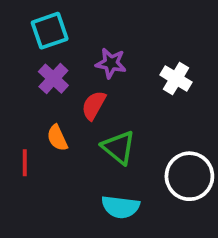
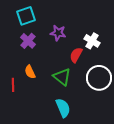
red semicircle: (94, 105) -> (76, 55), moved
white circle: (189, 176) -> (99, 78), moved
cyan semicircle: (120, 207) -> (63, 108), turned -120

